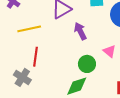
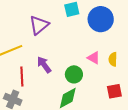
purple arrow: (80, 31) -> (44, 65), moved

